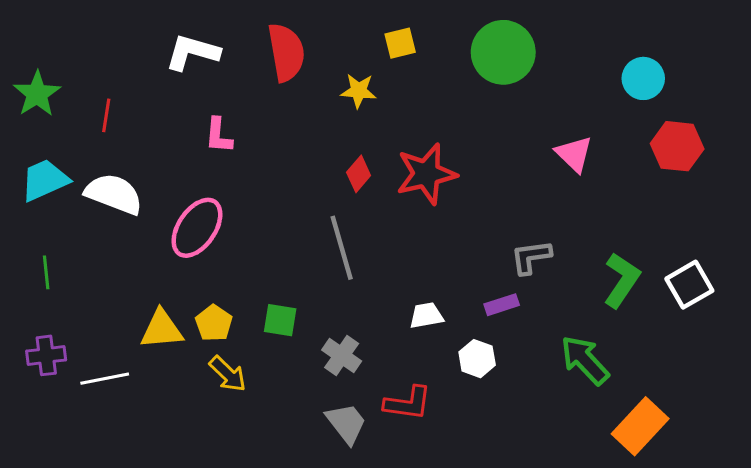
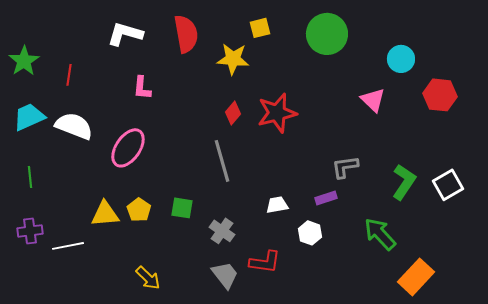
cyan circle: (643, 78) -> (401, 59), moved
yellow star: (359, 91) -> (233, 59), size x1.4
yellow arrow: (228, 374) -> (148, 278), moved

